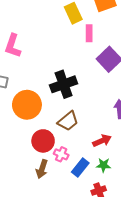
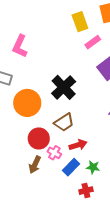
pink rectangle: (89, 33) -> (93, 42), turned 49
black cross: (64, 84) -> (64, 87), turned -30
red arrow: (102, 141) -> (78, 145), moved

